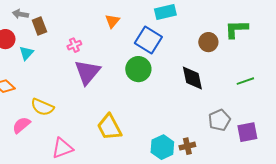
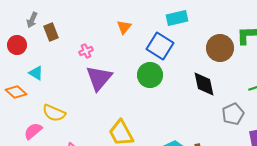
gray arrow: (20, 14) -> (32, 20), turned -77
brown circle: (208, 42) -> (220, 48), size x1.4
cyan triangle: (26, 53) -> (36, 73), moved, turned -42
gray pentagon: (219, 120) -> (233, 114), moved

